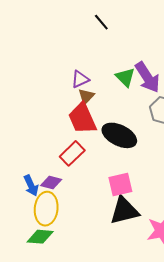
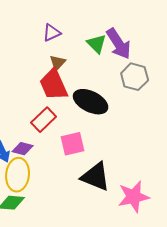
purple triangle: (80, 79) -> (52, 33), moved
pink square: (120, 185) -> (73, 144), moved
black triangle: (124, 211) -> (96, 177), turned 36

